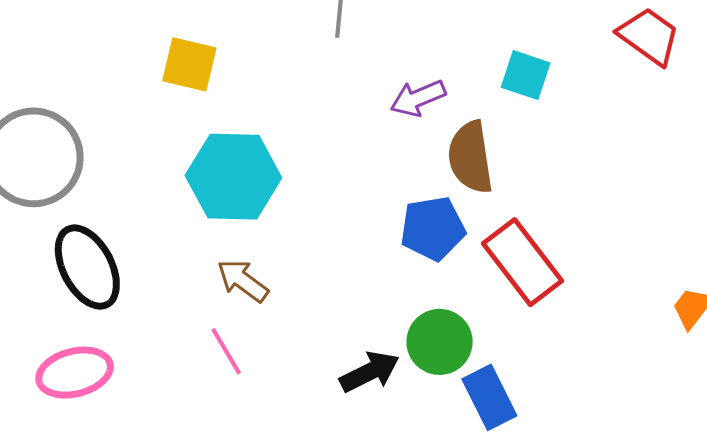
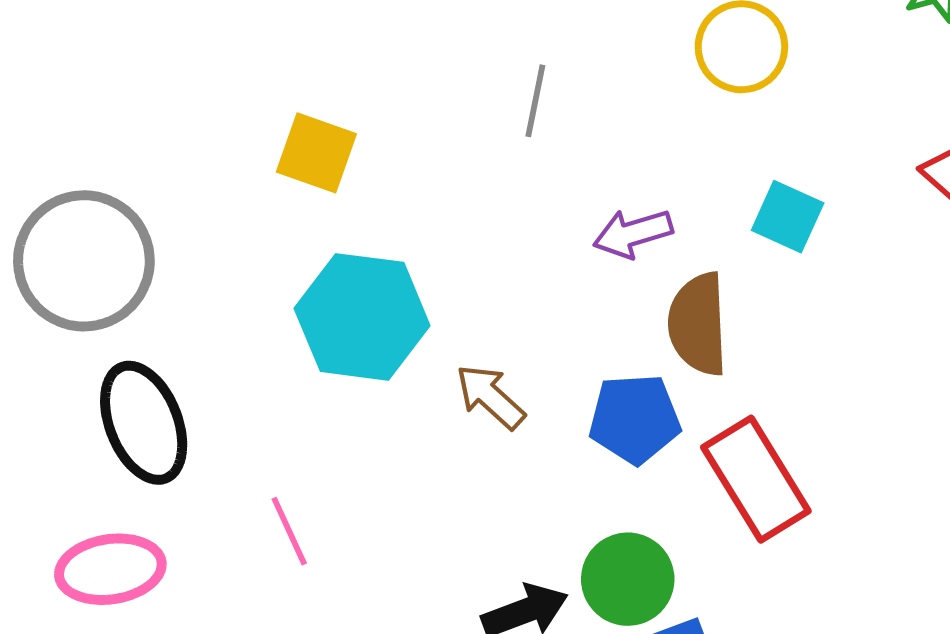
brown arrow: (243, 281) -> (490, 397), moved
pink line: (226, 351) -> (289, 531), moved

